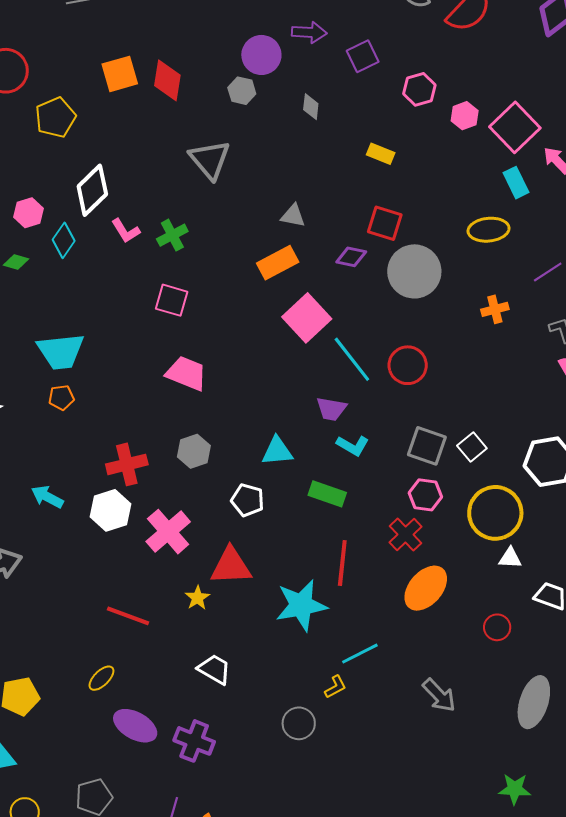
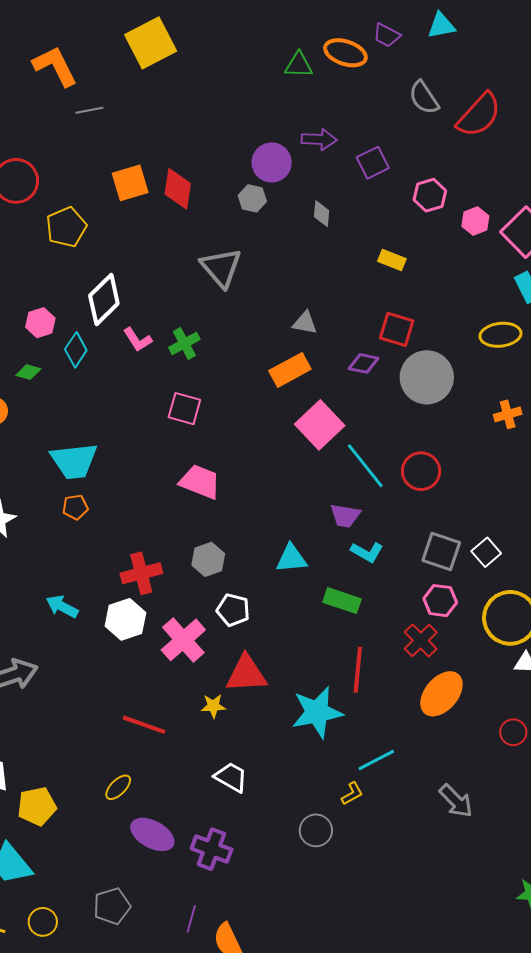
white pentagon: (248, 500) -> (233, 610), moved
yellow star: (197, 598) -> (213, 706), turned 30

